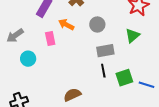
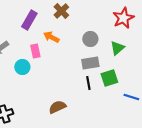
gray circle: (97, 25) -> (90, 39), moved
cyan circle: (28, 59) -> (22, 67), moved
green square: (124, 78) -> (109, 78), moved

